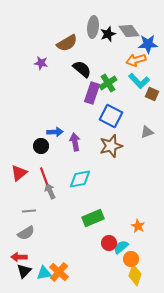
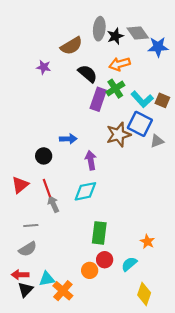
orange arrow: (136, 60) -> (120, 64), moved
cyan L-shape: (139, 81) -> (142, 99), moved
blue square: (111, 116) -> (140, 124), moved
blue arrow: (55, 132) -> (68, 139), moved
purple arrow: (75, 142) -> (91, 160), moved
brown star: (111, 146) -> (119, 135), moved
green rectangle: (93, 218) -> (99, 233), turned -60
red circle: (109, 243) -> (105, 260), moved
orange circle: (131, 259) -> (90, 270), moved
cyan triangle: (44, 273) -> (47, 279), moved

